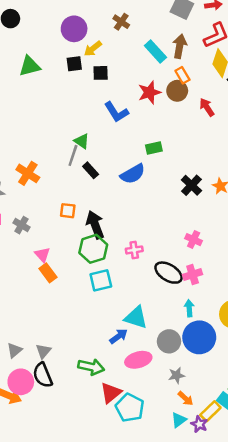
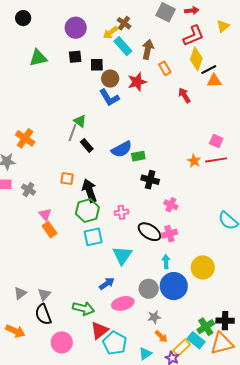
brown cross: (121, 22) -> (124, 23), moved
brown arrow: (180, 46) -> (148, 49), moved
yellow arrow: (93, 49) -> (110, 32), moved
cyan rectangle: (155, 52) -> (123, 46), moved
brown circle: (177, 91) -> (110, 79), moved
green rectangle: (154, 148) -> (138, 156), moved
orange cross: (28, 173) -> (25, 138), moved
black cross: (191, 185) -> (150, 180), moved, turned -30
cyan triangle: (136, 318) -> (122, 255), moved, turned 45
pink circle: (21, 382) -> (62, 342), moved
cyan triangle: (179, 420) -> (145, 354), moved

